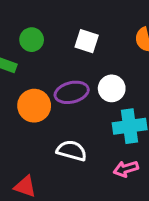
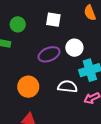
orange circle: (34, 106) -> (28, 87), moved
white semicircle: (72, 151) -> (67, 87), moved

